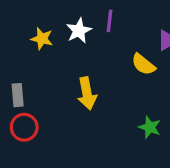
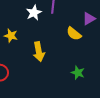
yellow star: (42, 39) -> (11, 36), moved

